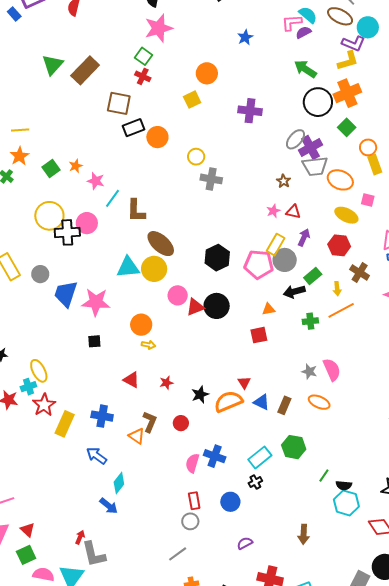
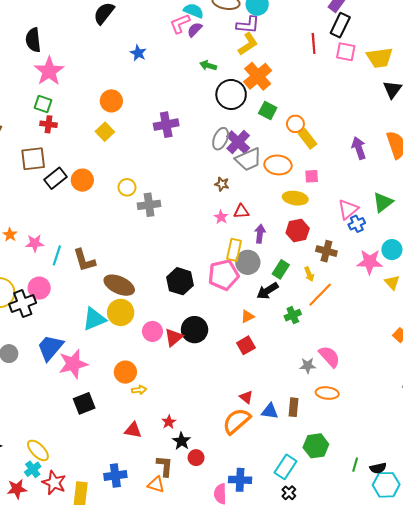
green arrow: (305, 69) -> (208, 65), size x0.7
blue trapezoid: (66, 294) -> (50, 348), moved, turned 40
black square: (94, 341) -> (84, 403), size x1.5
black star: (200, 394) -> (182, 441), moved

